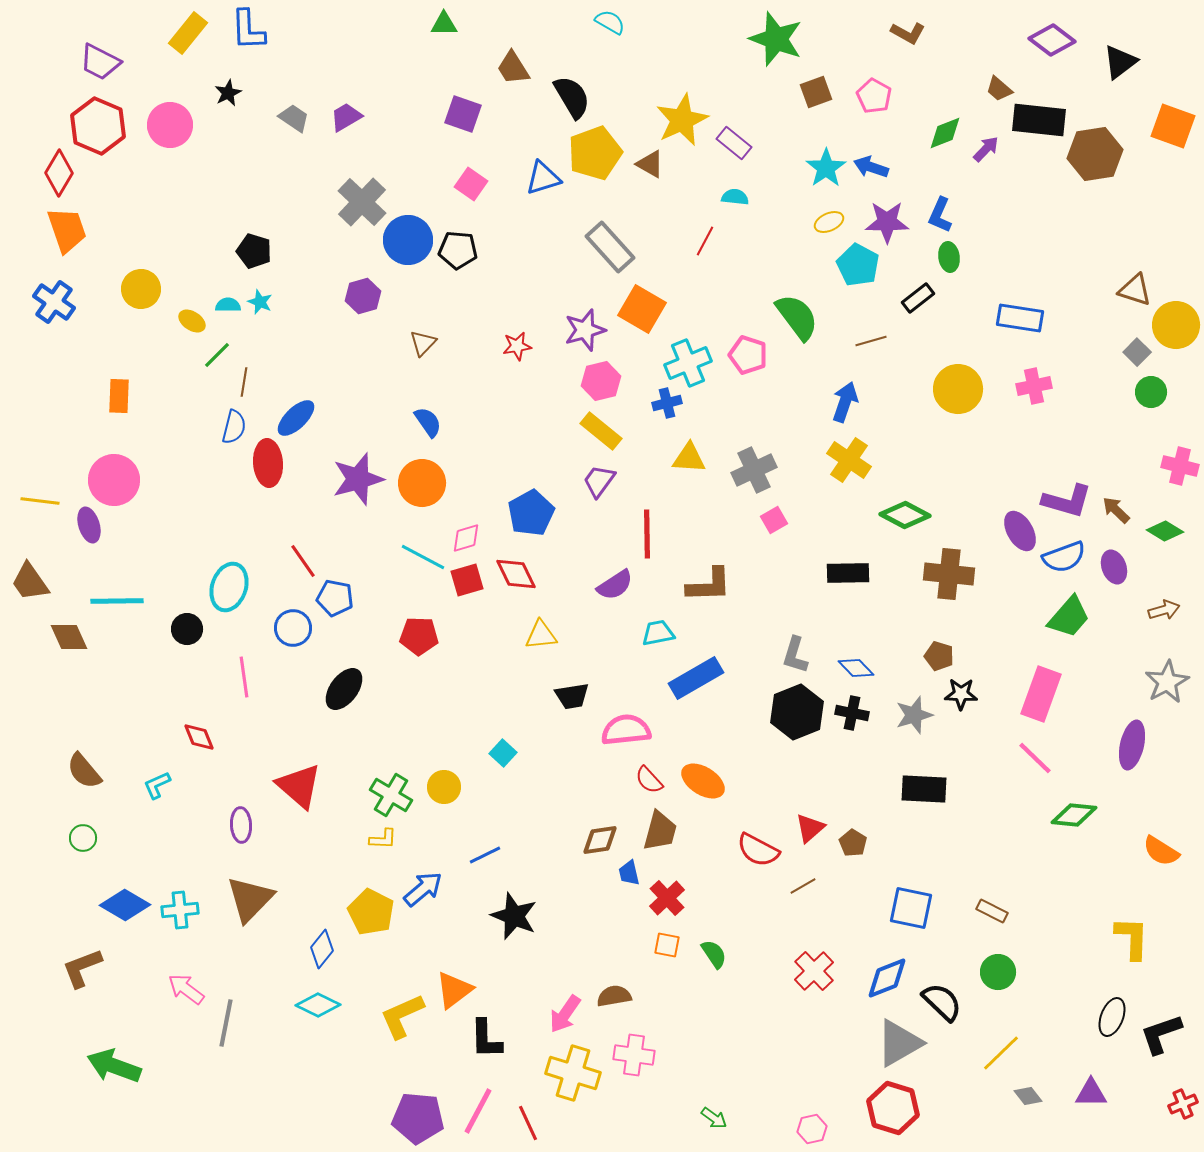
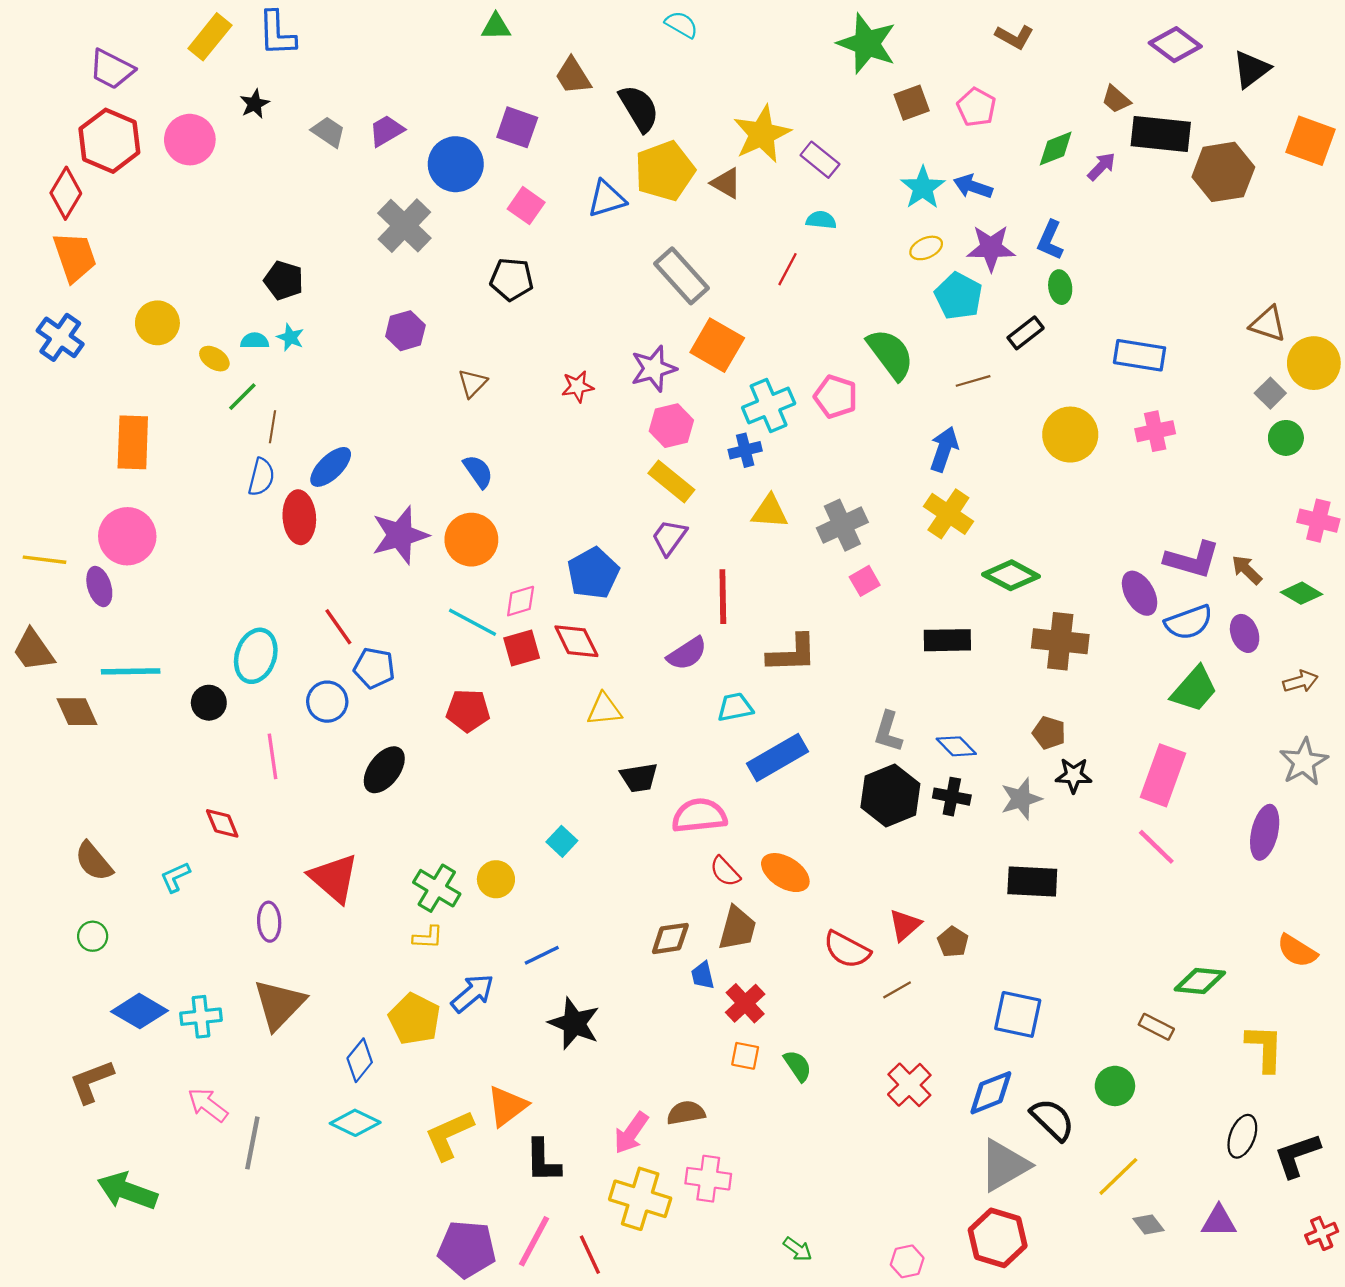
blue circle: (408, 240) -> (456, 164), moved
orange rectangle: (119, 396) -> (133, 442), size x1.4
green diamond: (1074, 815) -> (1200, 981), moved
brown rectangle: (992, 911) -> (1156, 1027), moved

